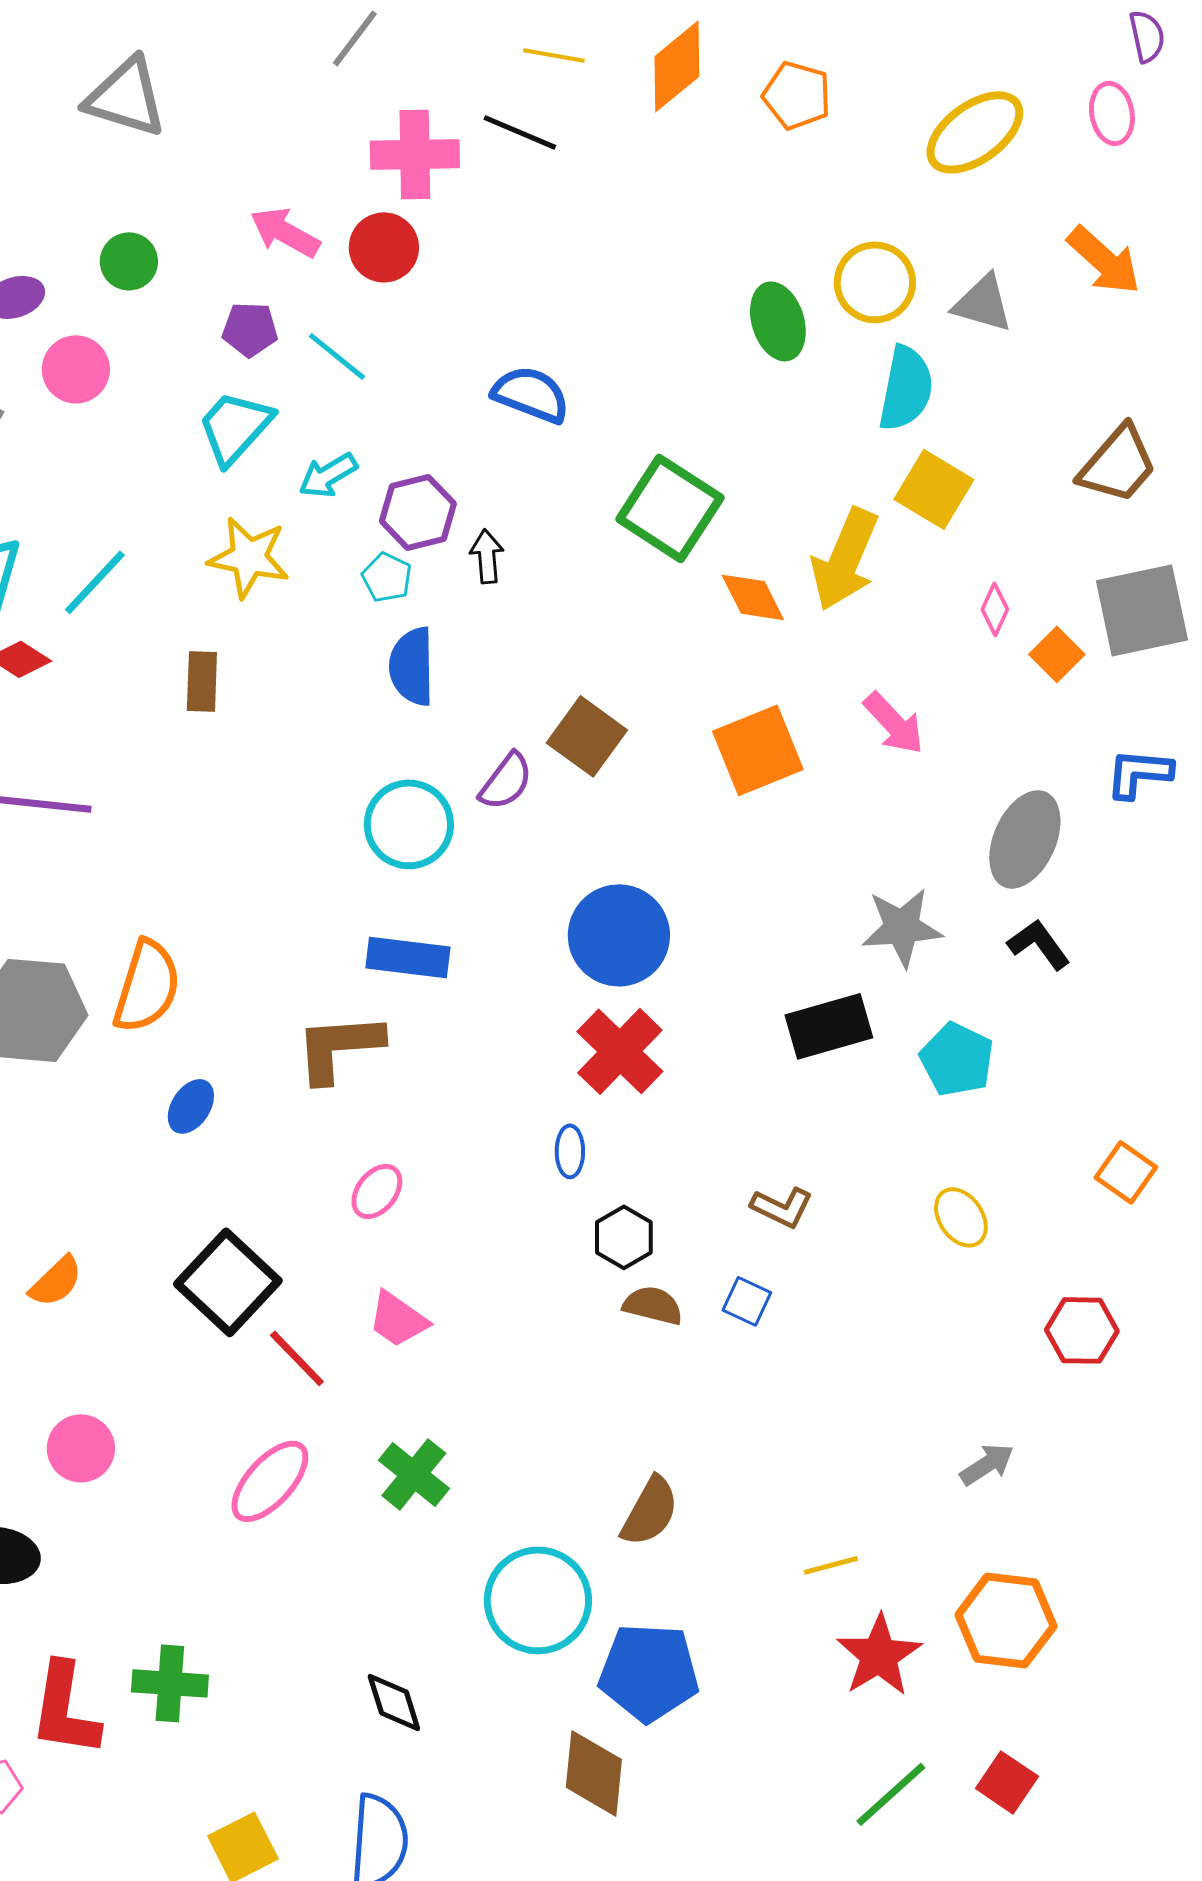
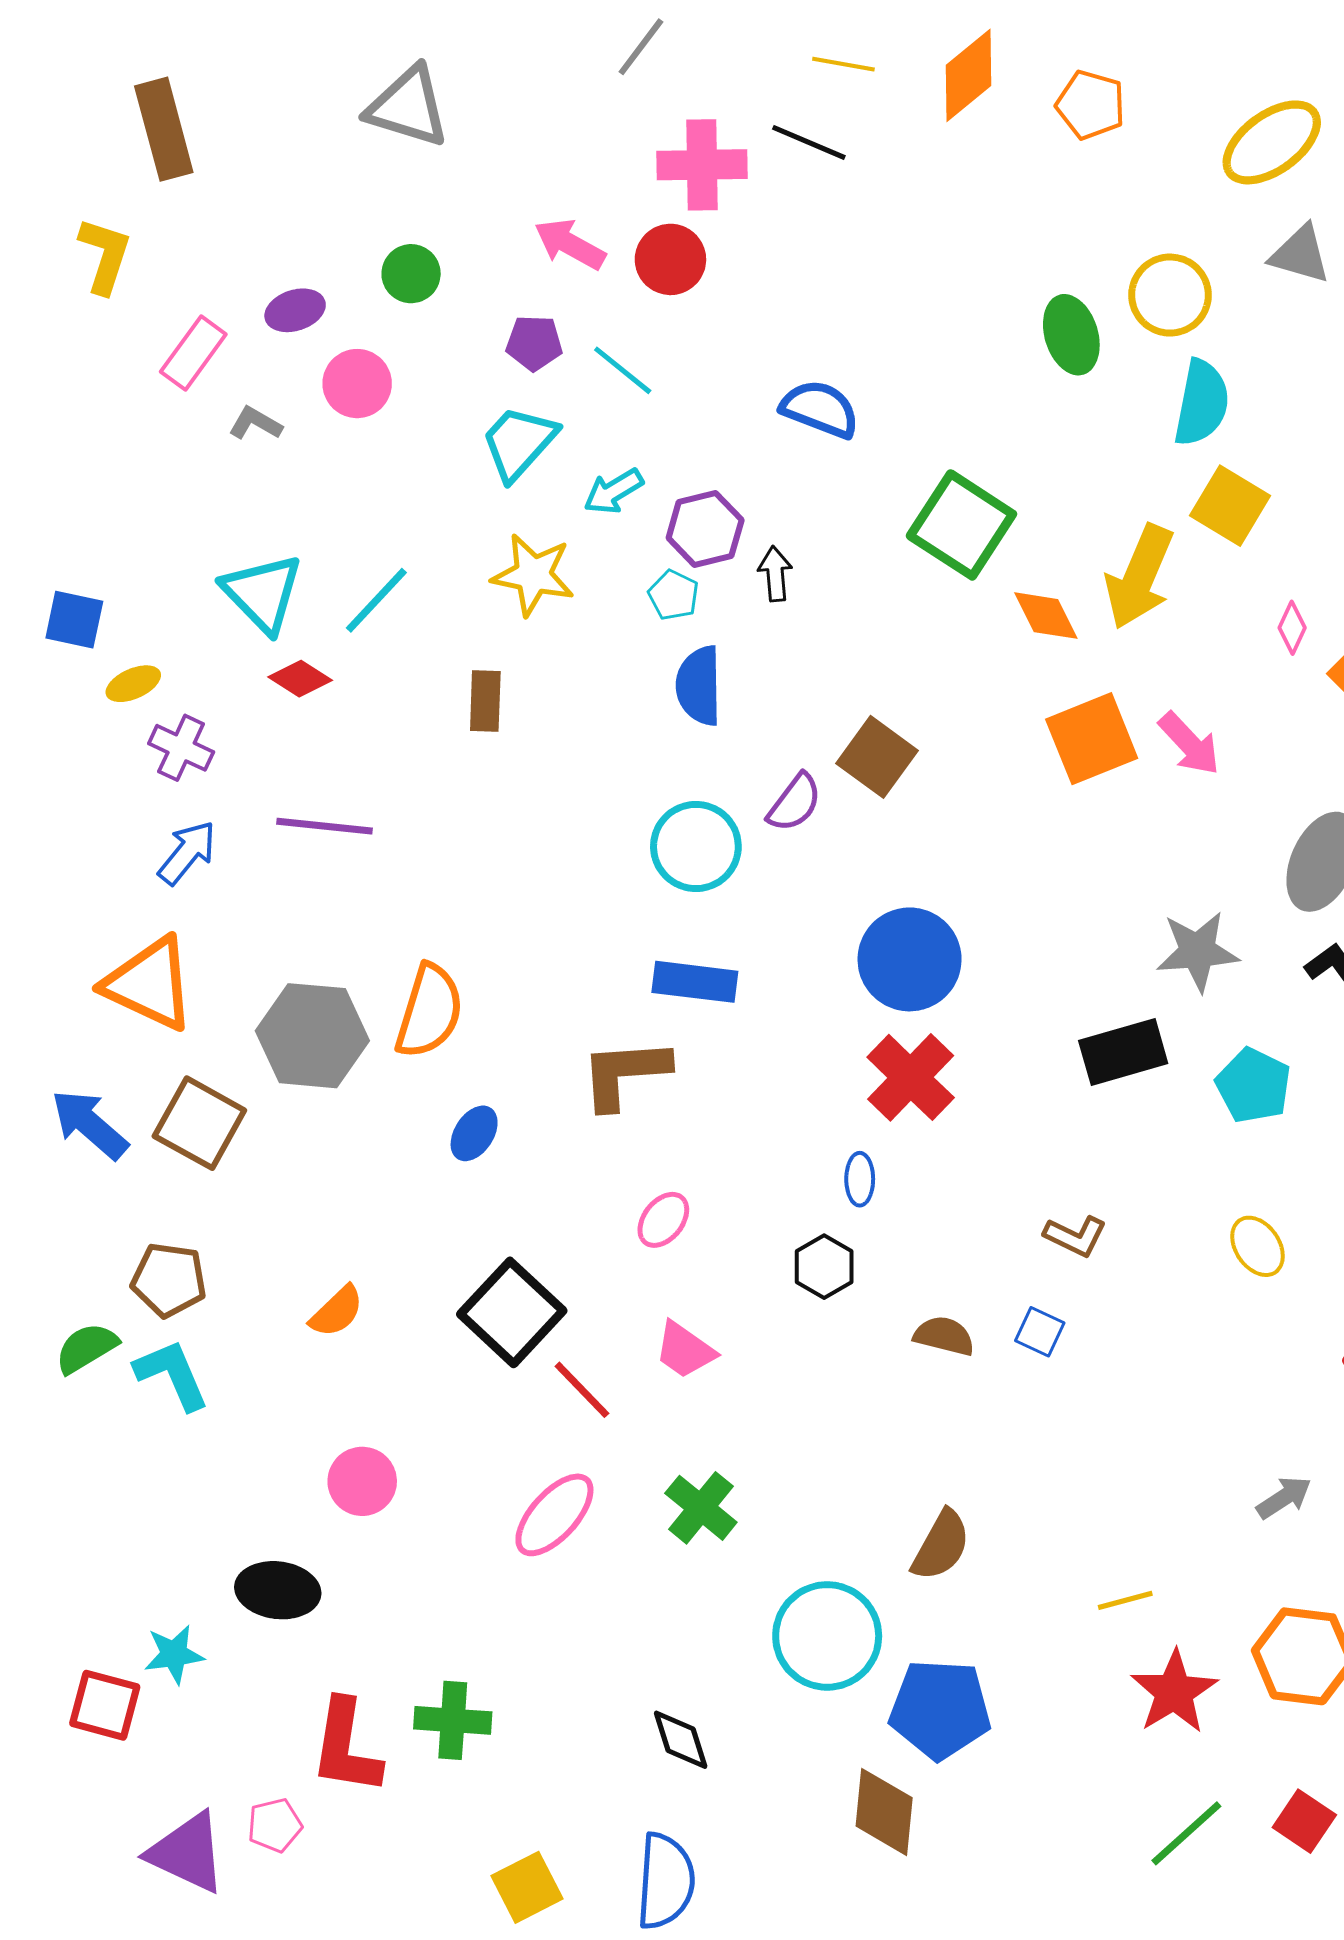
gray triangle: (983, 303) -> (1300, 254), moved
orange square: (758, 750) -> (1092, 739), moved
black hexagon: (624, 1237) -> (824, 1267), moved

